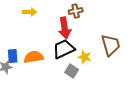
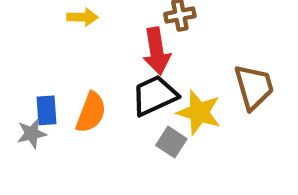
orange semicircle: (34, 57) -> (91, 112), turned 120
yellow star: (85, 57) -> (199, 112), size x1.5

